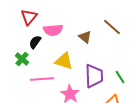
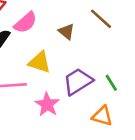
pink semicircle: (53, 30) -> (25, 23), turned -36
purple trapezoid: (94, 76) -> (78, 81), turned -120

